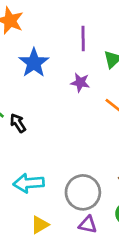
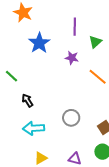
black arrow: (18, 123) -> (27, 100), moved
gray circle: (83, 192) -> (71, 118), moved, size x0.7

